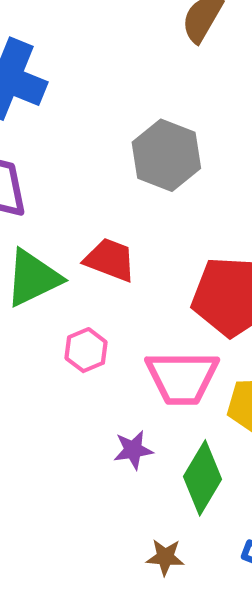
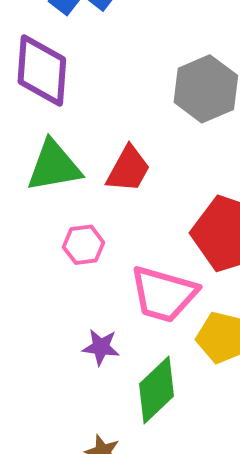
red trapezoid: (110, 260) -> (128, 169), turned 82

